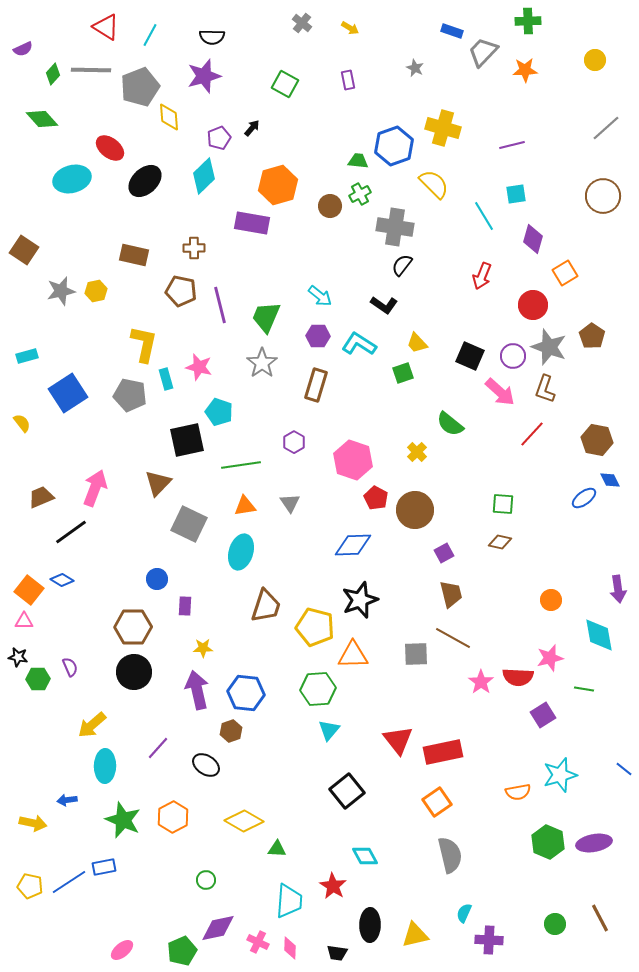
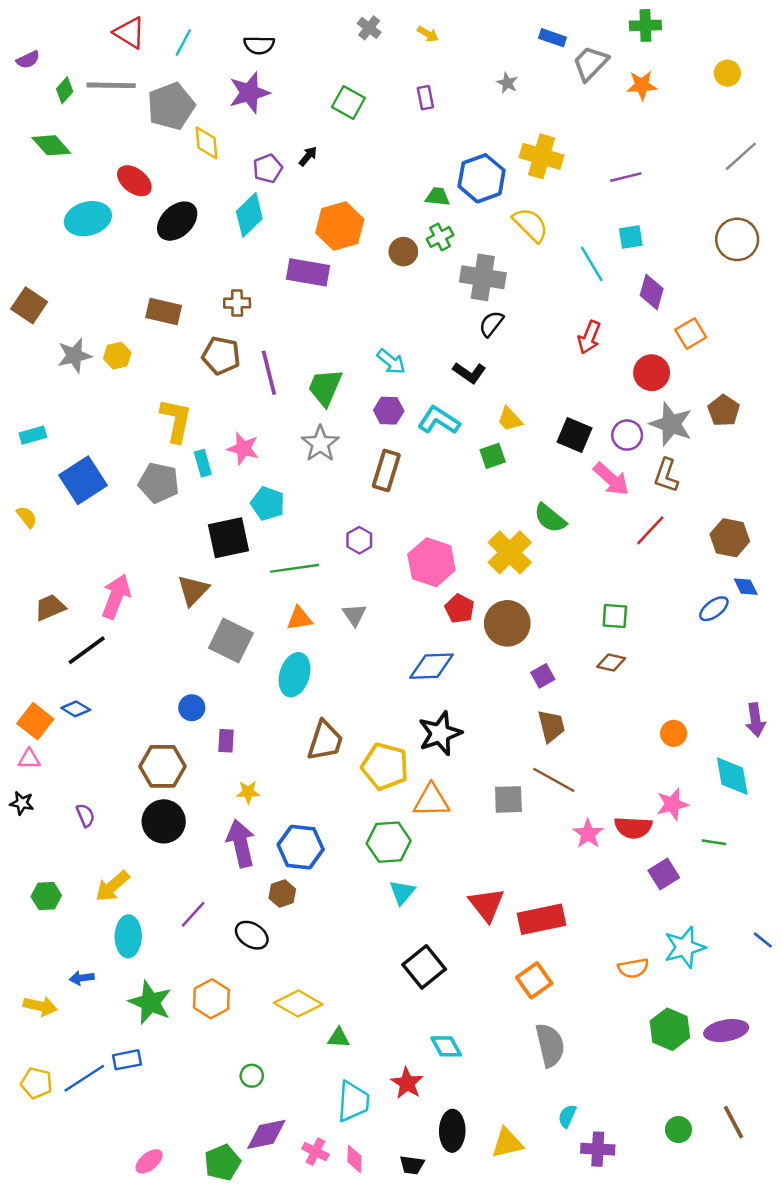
yellow cross: (417, 452) -> (510, 552), size x1.8
green hexagon: (38, 679) -> (46, 896), moved

